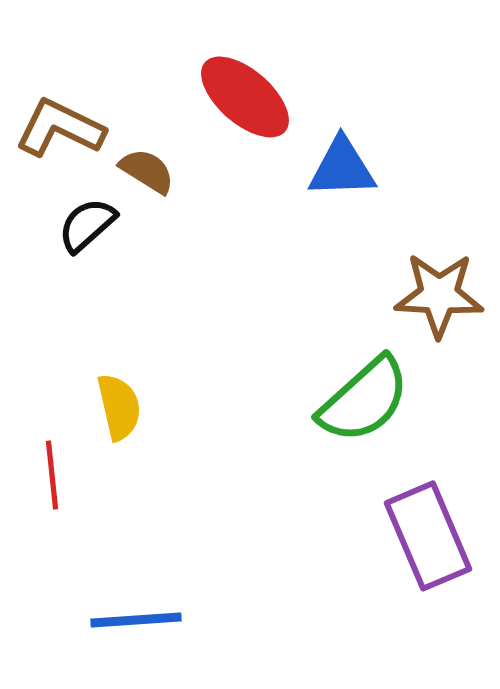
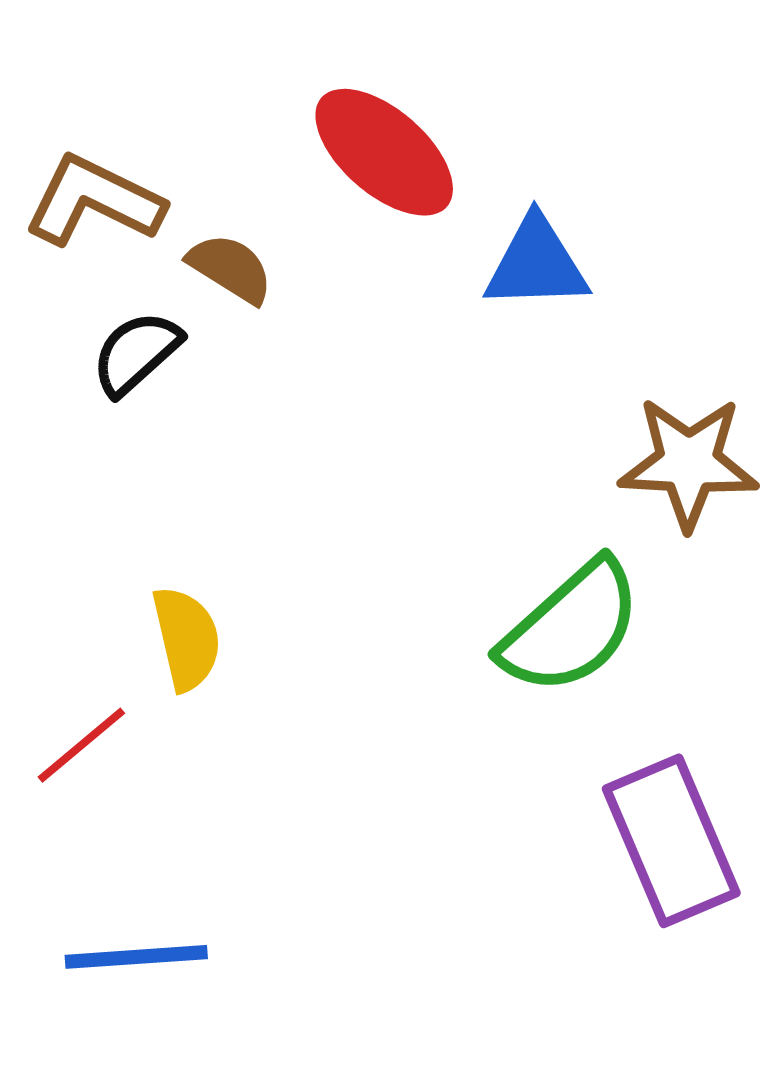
red line: (52, 475) -> (81, 745), turned 56
blue line: (136, 620) -> (136, 957), moved

